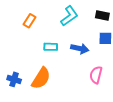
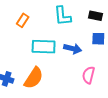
cyan L-shape: (69, 16) -> (63, 16), turned 120
cyan rectangle: (51, 47) -> (44, 47), size x1.6

